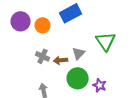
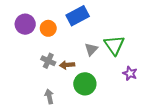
gray triangle: (79, 53) -> (91, 49), moved
purple star: (100, 85) -> (130, 73), moved

